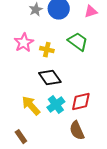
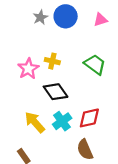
green trapezoid: (78, 41) -> (95, 64), moved
pink star: (24, 43) -> (28, 69), moved

